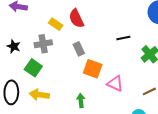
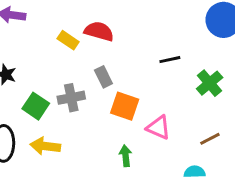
red semicircle: (76, 18) -> (99, 31), turned 132
gray cross: (43, 44) -> (71, 98), moved
green arrow: (81, 101) -> (125, 156), moved

